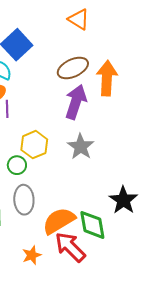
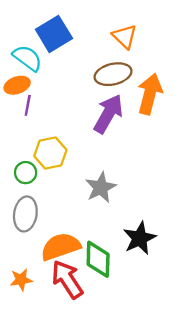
orange triangle: (79, 19) -> (125, 36), moved
gray star: (81, 147) -> (101, 187), moved

